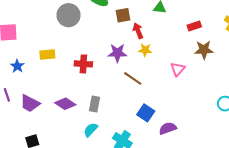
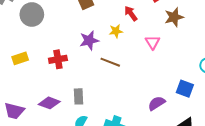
red arrow: (138, 31) -> (131, 13), moved
blue square: (146, 113) -> (185, 89), moved

